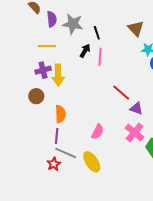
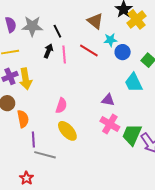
red line: (121, 93) -> (89, 50), moved
orange semicircle: (60, 114) -> (23, 119), moved
pink semicircle: (98, 132) -> (61, 106), moved
yellow ellipse: (92, 162) -> (67, 131), moved
red star: (54, 164) -> (26, 178), moved

